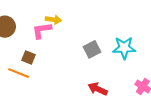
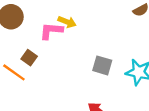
gray square: (92, 49) -> (102, 65), turned 30

